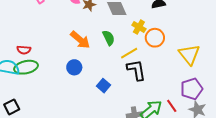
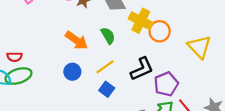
yellow cross: (139, 27) -> (141, 21), size x1.5
yellow line: (129, 53) -> (105, 67), moved
black L-shape: (136, 70) -> (142, 69), turned 80
purple pentagon: (192, 89) -> (166, 84), moved

